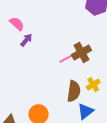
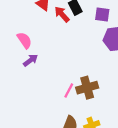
pink line: (66, 59) -> (69, 91), turned -48

